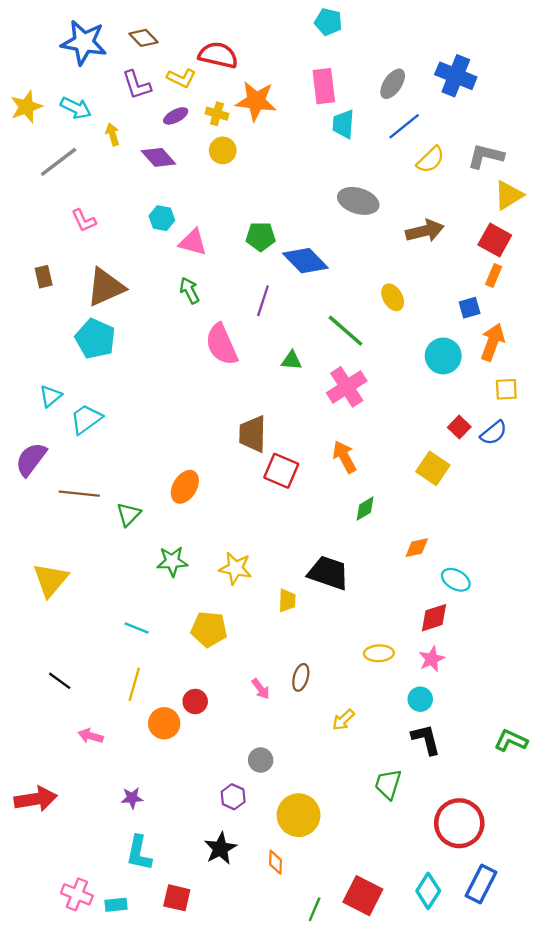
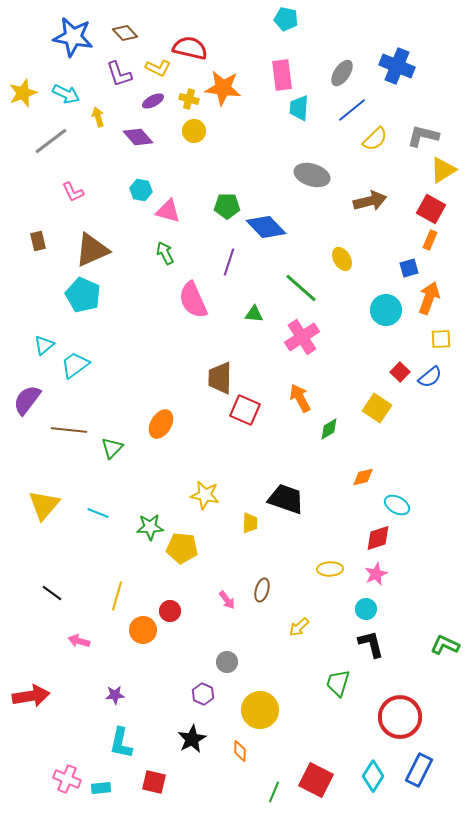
green diamond: (365, 509) -> (329, 429), moved
green star: (172, 561) -> (150, 527), moved
cyan line: (137, 628) -> (98, 513), moved

